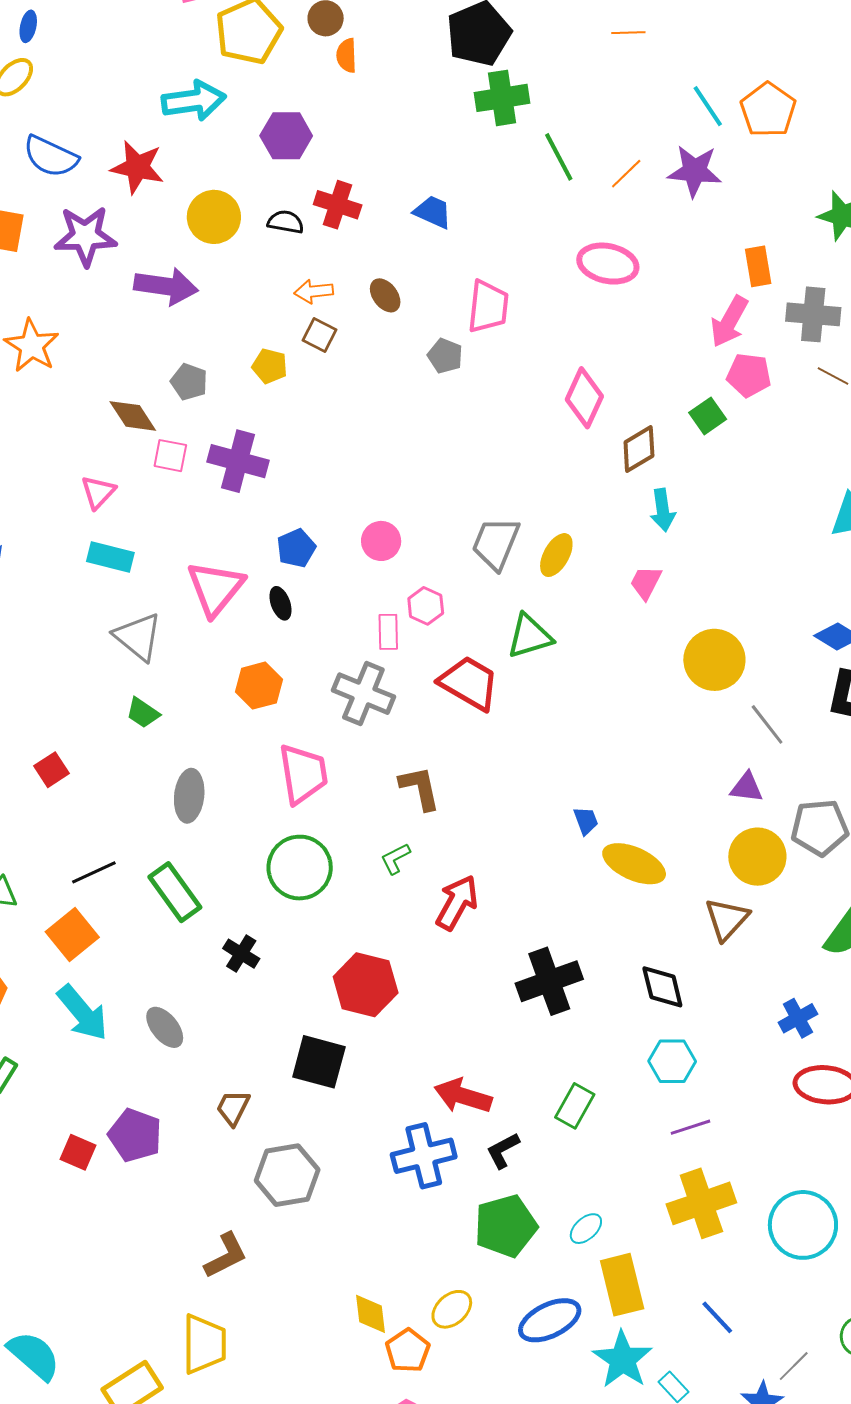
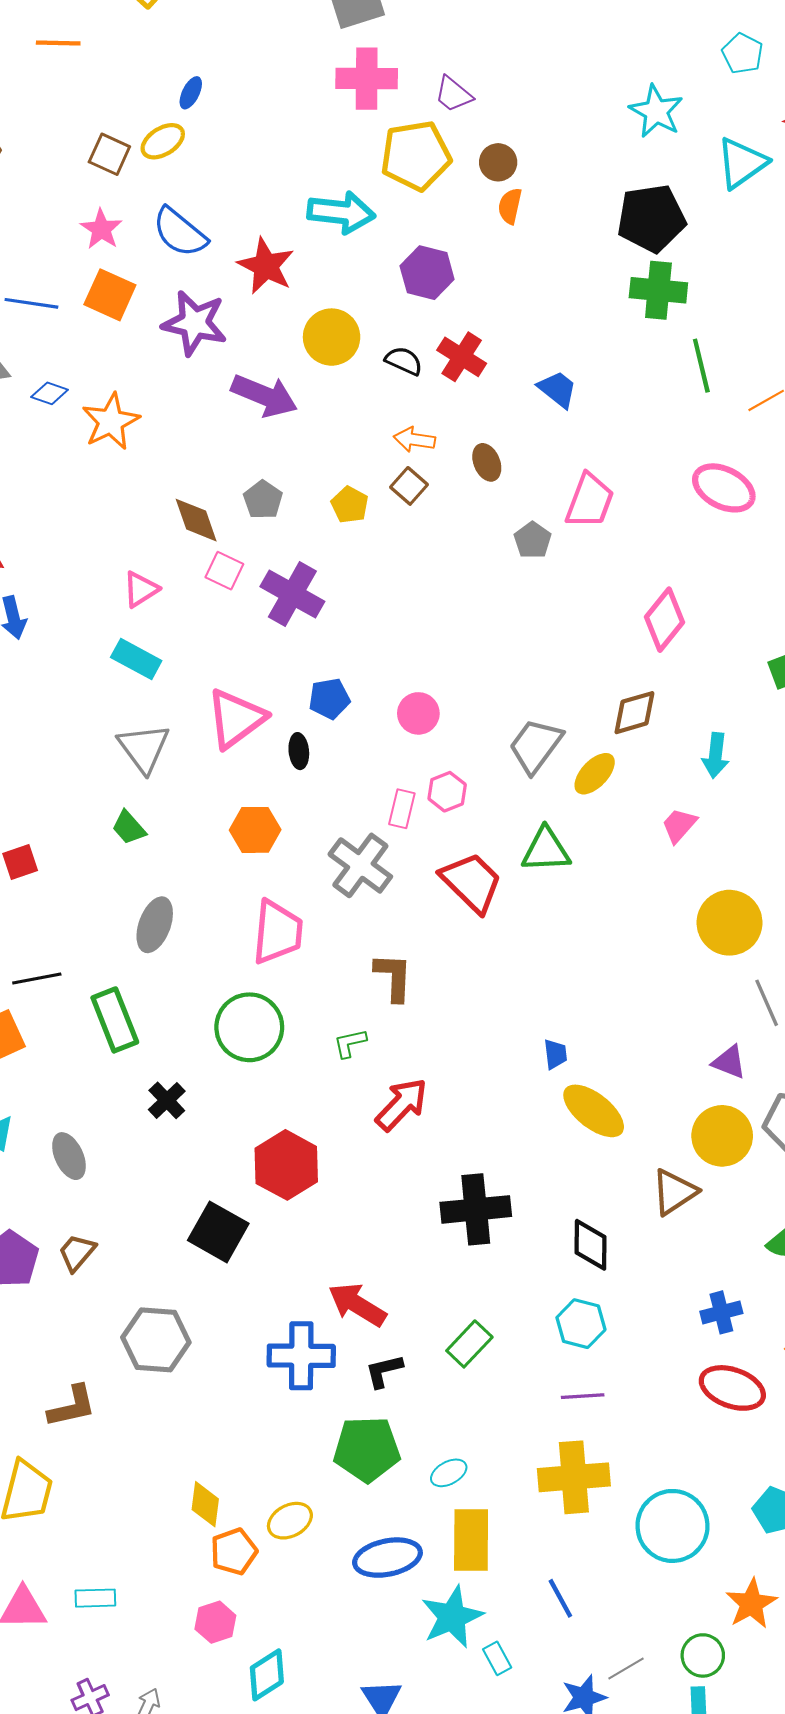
brown diamond: (639, 449) -> (634, 713), moved
brown trapezoid: (233, 1108) -> (77, 1253), moved

